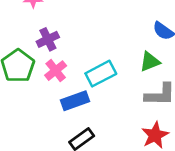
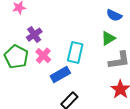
cyan rectangle: (101, 74) -> (75, 52), turned -40

